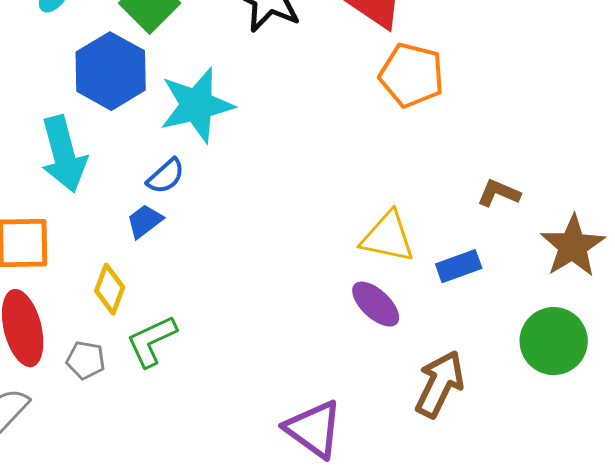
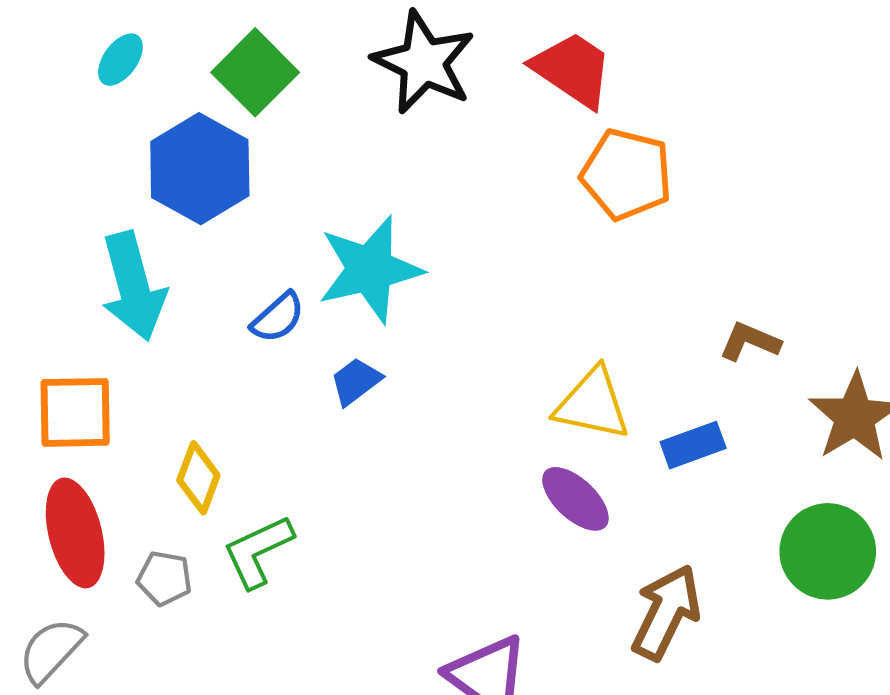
cyan star: (197, 105) -> (370, 269), moved
blue trapezoid: (145, 221) -> (356, 381), moved

